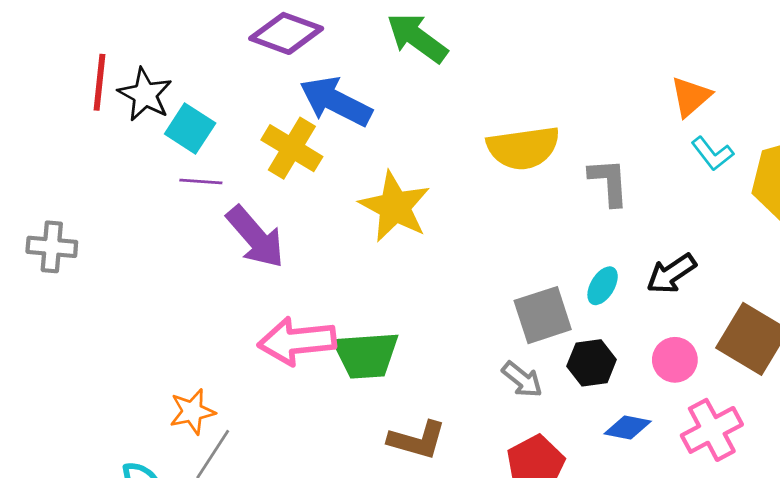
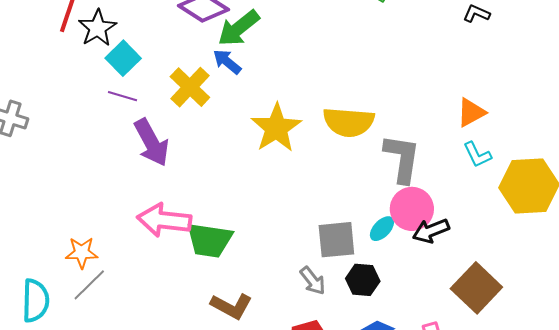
green arrow: (417, 38) -> (239, 28), moved, turned -87
blue arrow: (336, 101) -> (227, 62), size x0.6
gray L-shape: (609, 182) -> (402, 158), size x1.4
yellow star: (395, 207) -> (276, 128), moved
pink circle: (675, 360) -> (412, 209), moved, size x1.4

